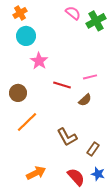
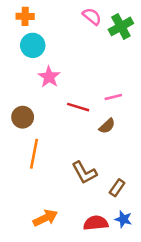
orange cross: (20, 13) -> (25, 16), turned 32
orange line: (27, 122) -> (34, 154), turned -35
red semicircle: (76, 177) -> (96, 223), turned -54

